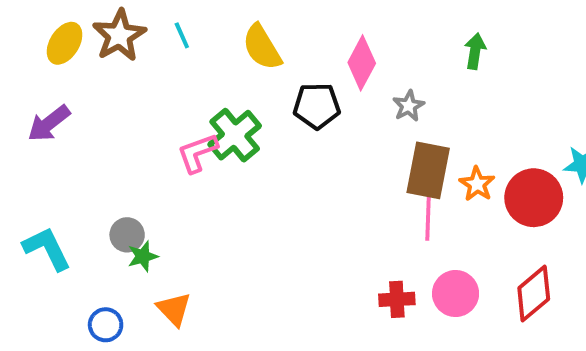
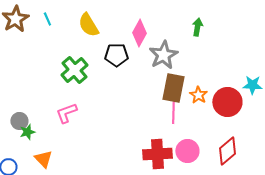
gray star: (409, 106) -> (163, 55), size x1.8
pink L-shape: (197, 153) -> (66, 113), moved
red cross: (397, 299) -> (157, 154), size x1.6

